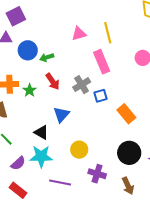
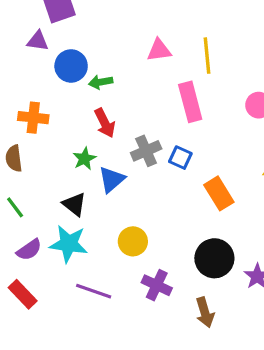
gray cross: (82, 85) -> (146, 151), moved
green star: (30, 90) -> (84, 159), moved
blue square: (100, 96) -> (180, 158), turned 32

